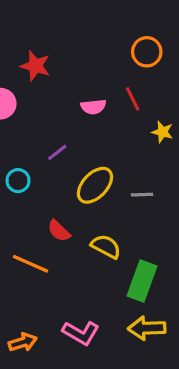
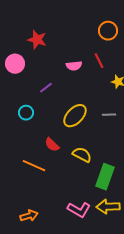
purple line: (57, 152) -> (46, 88), moved
gray line: (142, 195) -> (109, 115), moved
pink L-shape: (81, 333) -> (79, 210), moved

